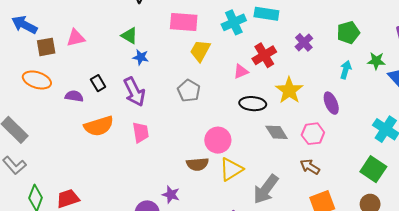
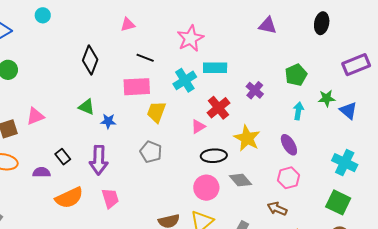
blue star: (141, 57) -> (108, 121), moved
purple arrow: (134, 92) -> (99, 160), turned 36
pink hexagon: (313, 134) -> (288, 178), moved
pink circle: (218, 140) -> (206, 188), moved

